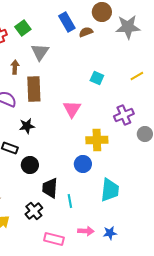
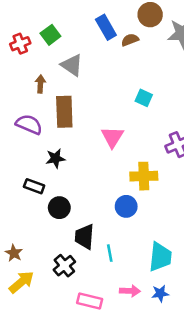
gray triangle: (40, 52) -> (72, 65), turned -30
cyan trapezoid: (110, 190) -> (160, 257), moved

